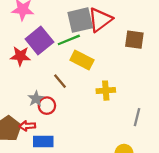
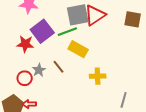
brown square: (134, 40) -> (133, 19), moved
gray star: (36, 99) -> (39, 70), moved
red circle: (47, 106) -> (25, 78), moved

